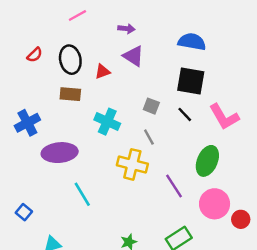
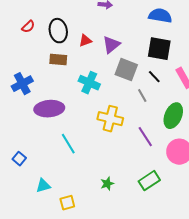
purple triangle: (133, 56) -> (111, 45), moved, turned 48
gray square: (151, 106) -> (126, 70), size x1.6
gray line: (149, 137) -> (142, 96), moved

